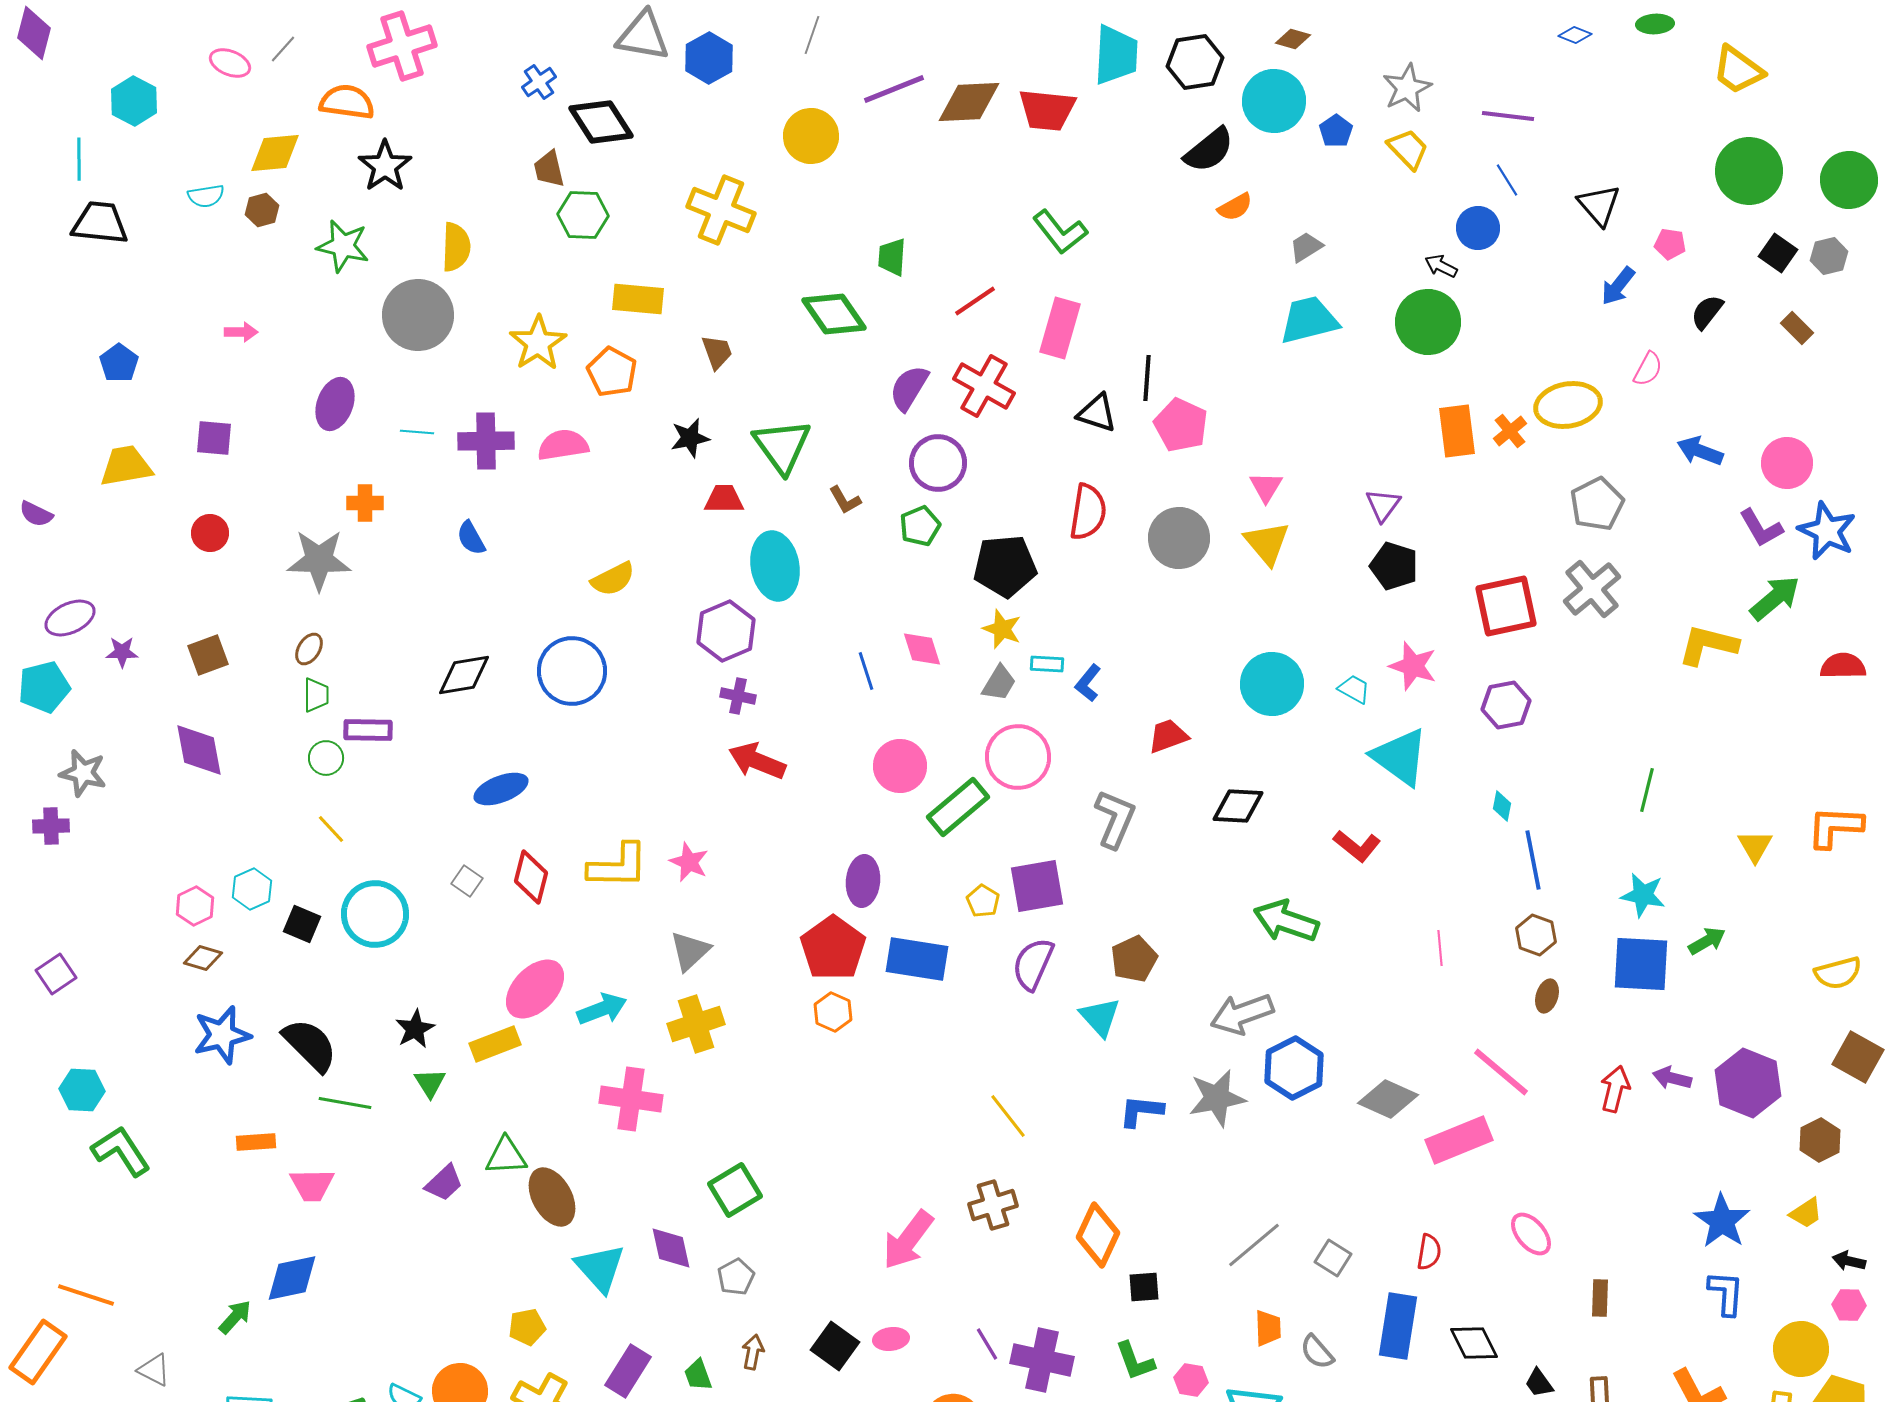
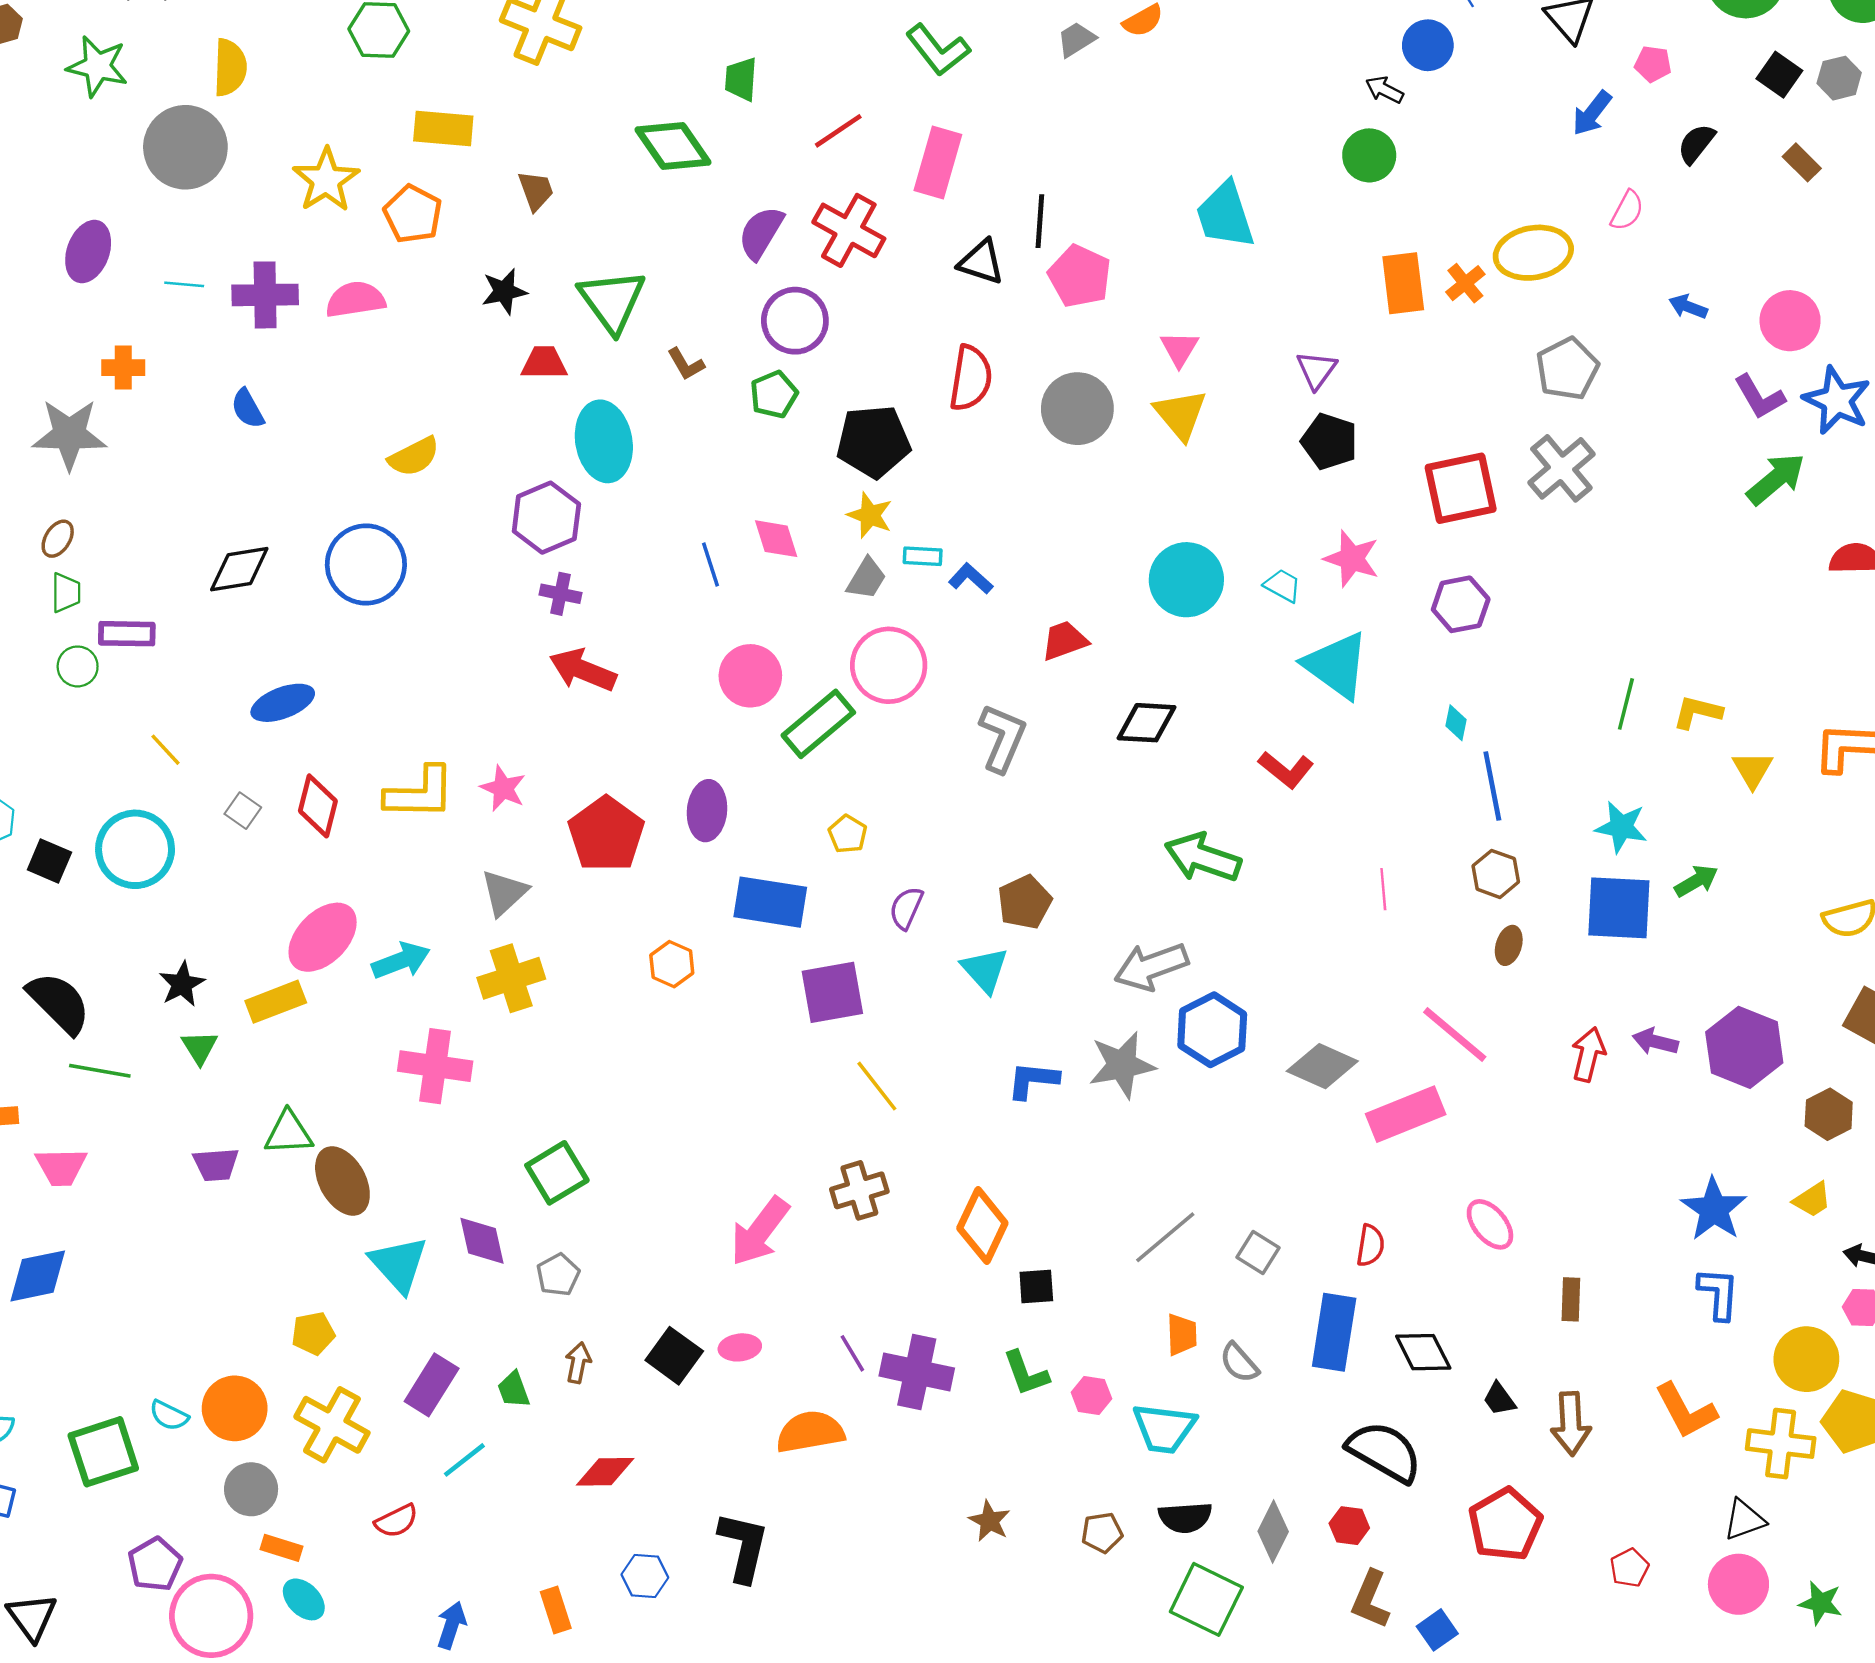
gray trapezoid: (1306, 247) -> (1076, 39), moved
cyan trapezoid: (1309, 320) -> (1225, 215), moved, turned -94
green circle: (1428, 322) -> (1369, 155), size x0.7
blue arrow: (1700, 451) -> (1688, 307), size x0.7
yellow L-shape: (1708, 645) -> (1697, 712), moved, size x0.7
blue L-shape: (1088, 683) -> (971, 579), turned 93
yellow line: (331, 829) -> (165, 750), moved
purple square: (1037, 886) -> (832, 992), moved
red pentagon: (833, 948) -> (606, 834), moved
purple semicircle: (1033, 964) -> (906, 908), size x0.7
purple trapezoid: (444, 1183) -> (216, 1165), turned 39

